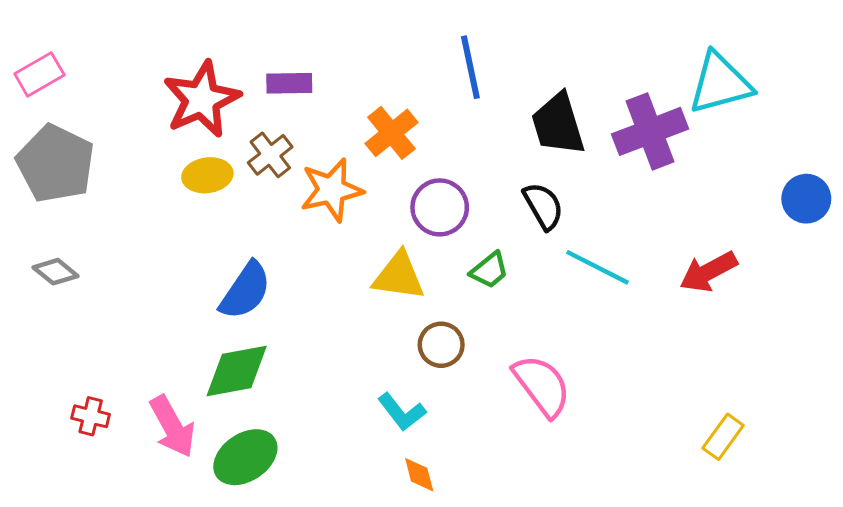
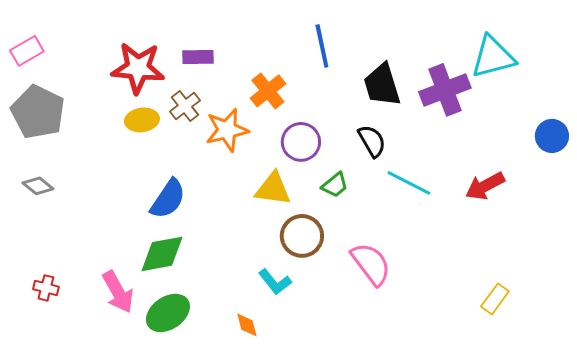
red star: (202, 99) -> (138, 68), turned 30
brown circle: (441, 345) -> (302, 236), size x1.4
red cross: (91, 416) -> (46, 288), moved
orange diamond: (419, 475) -> (247, 325), moved

